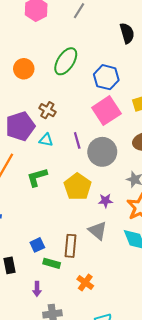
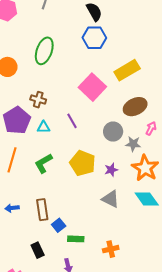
blue hexagon: (106, 77) -> (94, 38), moved
gray circle: (102, 152) -> (113, 132), moved, size x0.7
brown rectangle: (71, 246) -> (42, 210), moved
orange cross: (85, 283) -> (111, 249), turned -35

